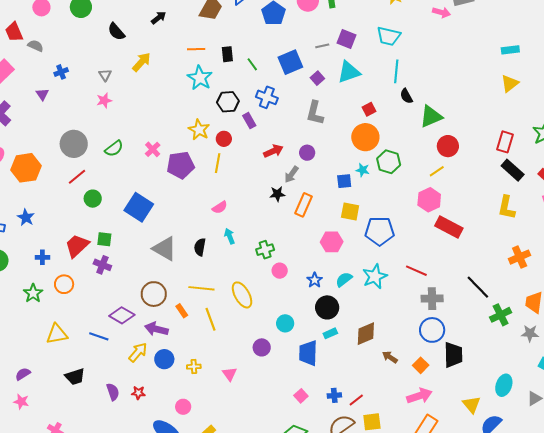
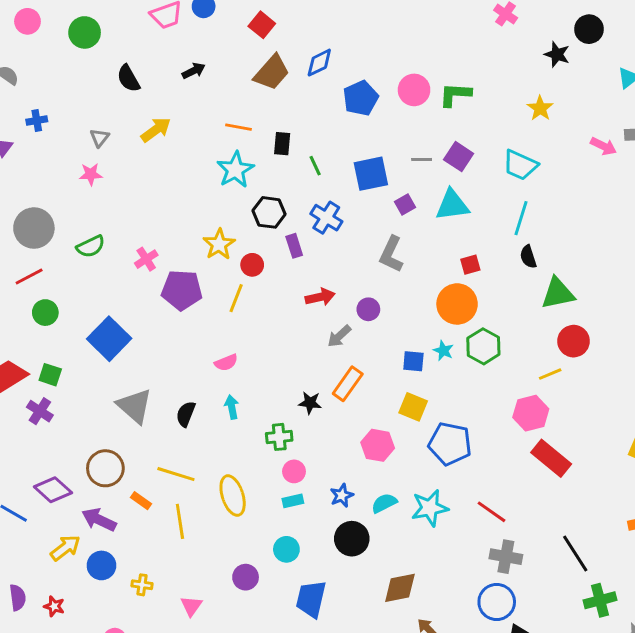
black star: (277, 194) -> (310, 403), moved
orange rectangle: (182, 311) -> (141, 501), turned -32
cyan rectangle: (330, 333) -> (293, 501), moved

